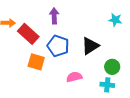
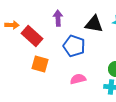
blue pentagon: (58, 46) -> (74, 46), moved
black triangle: (90, 46) -> (94, 24), moved, turned 42

